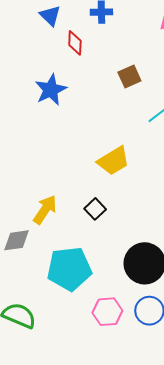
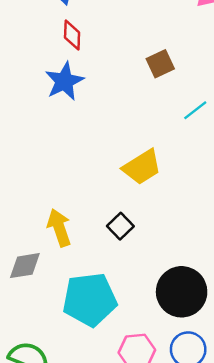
red diamond: (75, 43) -> (72, 35), moved
yellow arrow: (45, 210) -> (59, 228), turned -52

